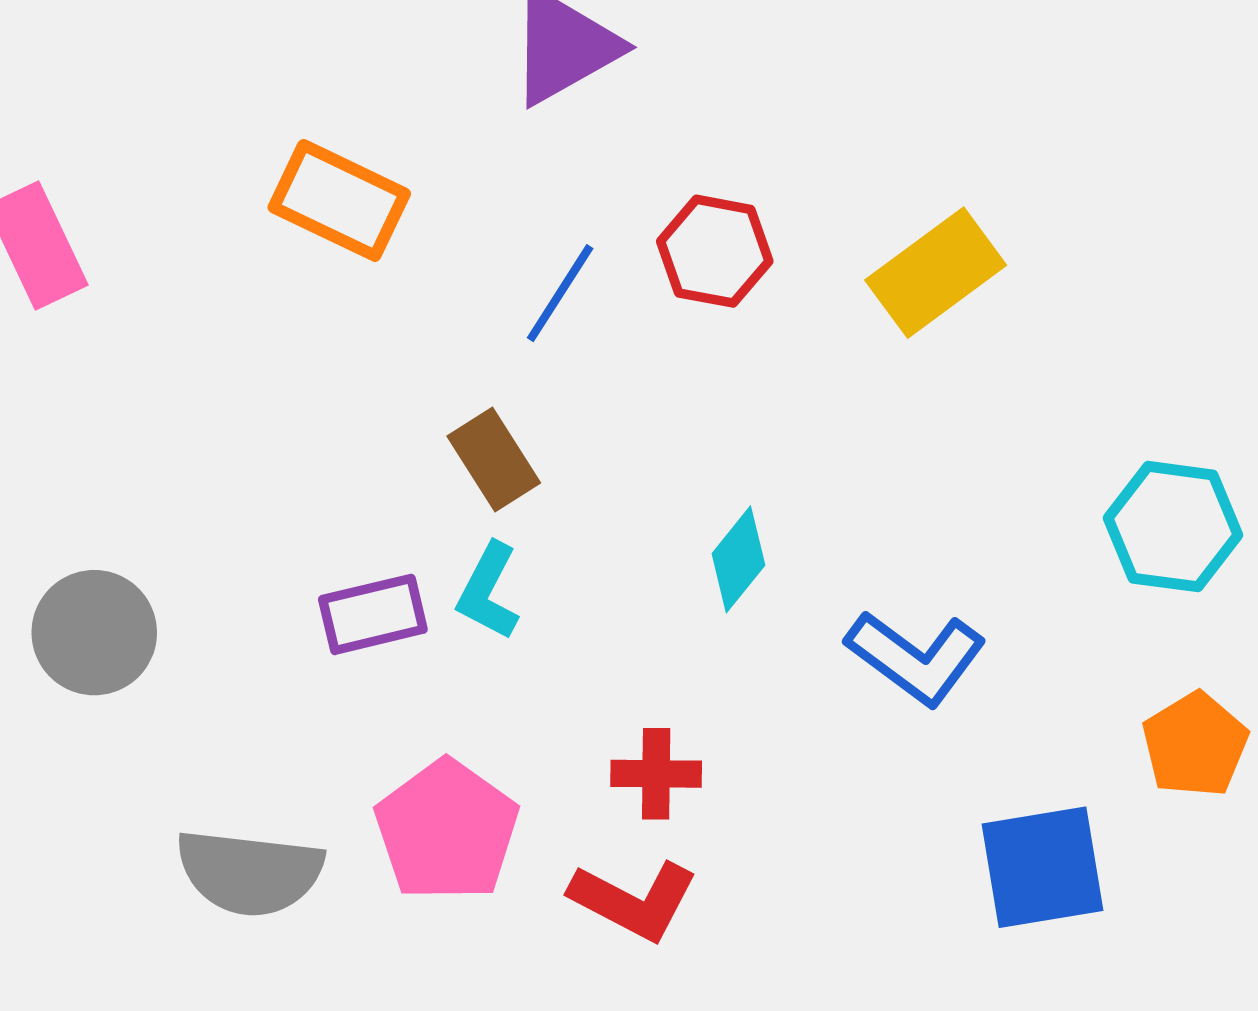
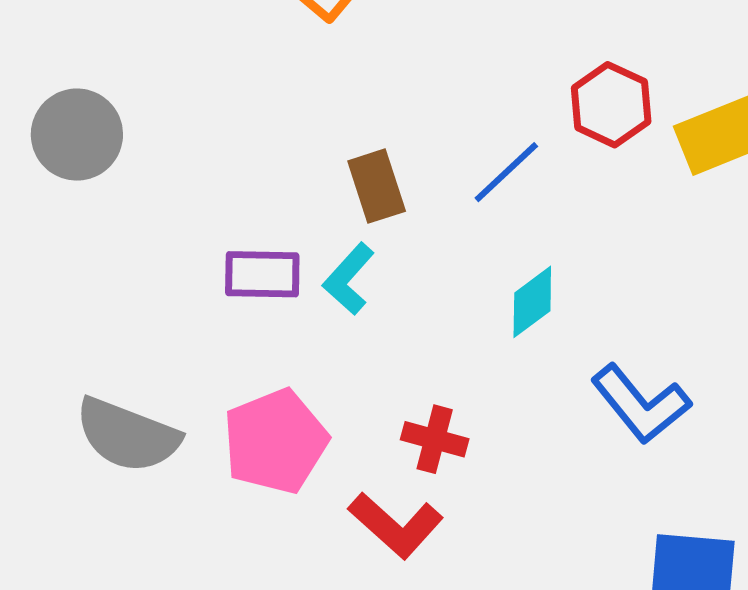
red hexagon: (715, 251) -> (611, 105), moved
blue line: (560, 293) -> (506, 172), moved
gray circle: (94, 633) -> (77, 135), moved

